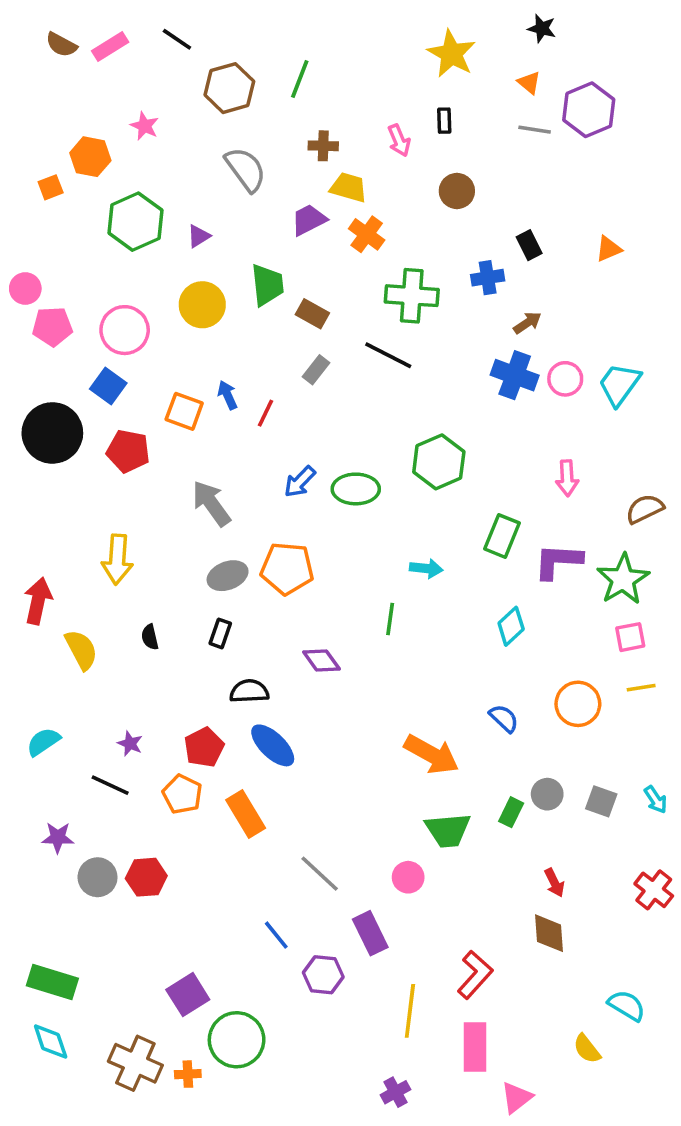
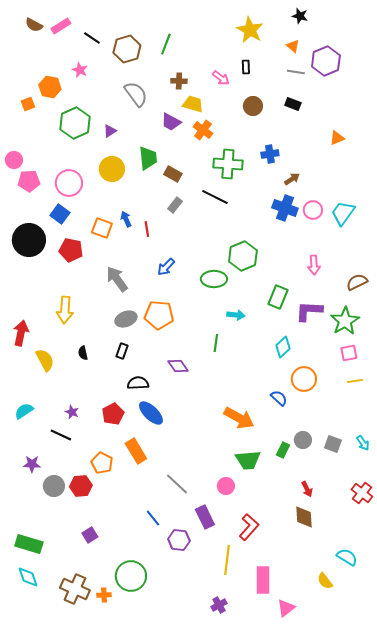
black line: (177, 39) -> (92, 38), moved
pink arrow: (399, 140) -> (221, 78), turned -30
purple trapezoid: (309, 220) -> (171, 122), turned -125
black rectangle: (529, 245) -> (293, 104), moved, turned -42
red line: (265, 413) -> (147, 229), turned -35
green ellipse: (356, 489) -> (214, 279), moved
orange circle: (578, 704) -> (304, 379), moved
orange pentagon: (182, 794) -> (102, 463), moved
red L-shape: (475, 975) -> (249, 527), moved
purple square: (188, 995) -> (90, 535), moved, size x0.7

